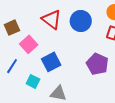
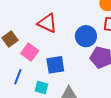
blue circle: (81, 21) -> (86, 36), moved
blue square: (51, 62) -> (55, 65), turned 30

